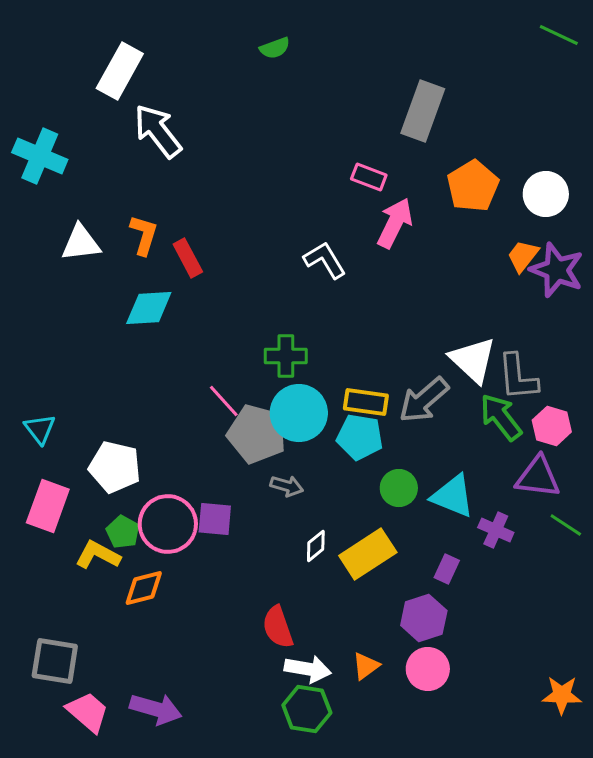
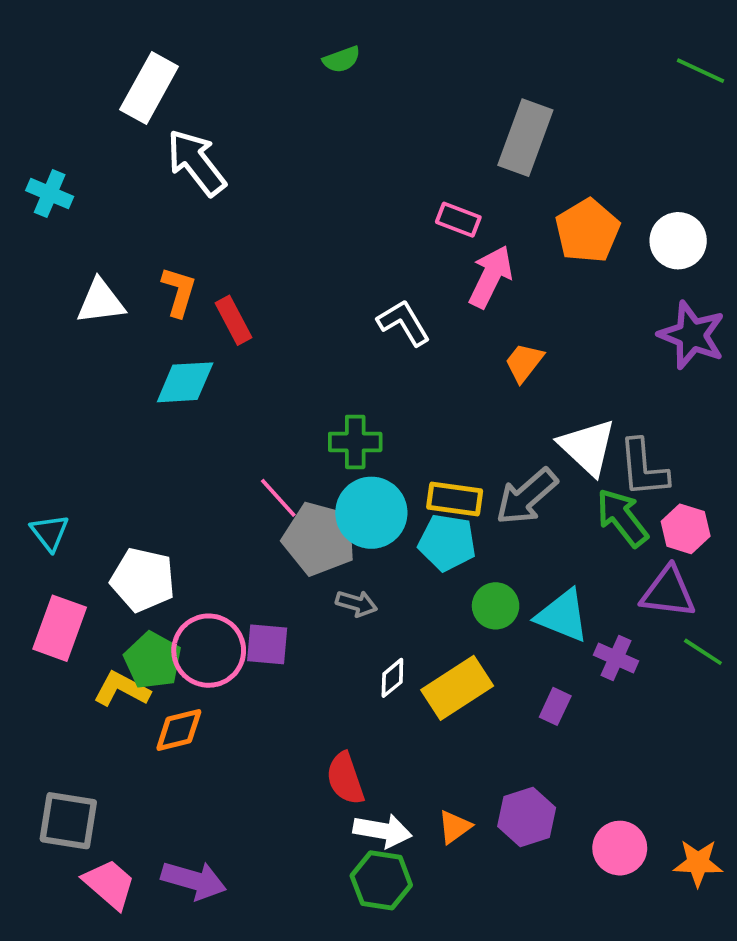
green line: (559, 35) -> (700, 71), moved
cyan cross: (40, 156) -> (50, 194), size x0.7
orange trapezoid: (523, 256) -> (524, 362), moved
green pentagon: (123, 532) -> (153, 661), size x1.4
purple hexagon: (424, 618) -> (527, 817), moved
pink circle: (428, 669) -> (620, 848), moved

